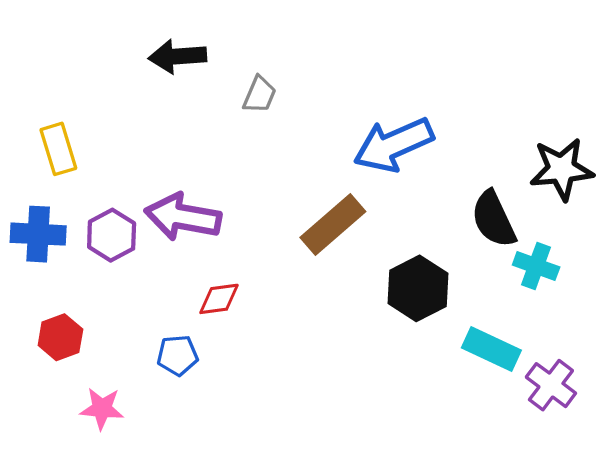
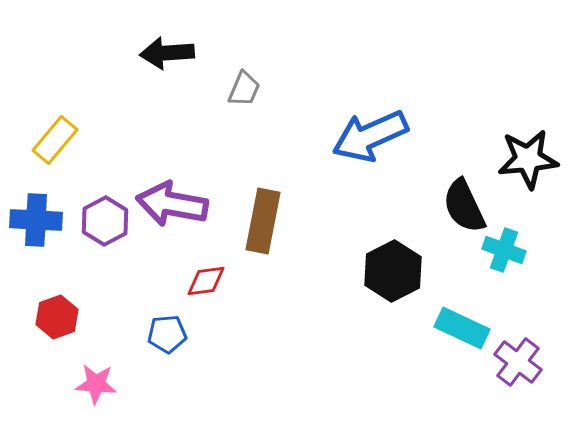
yellow rectangle: (58, 149) -> (55, 140), turned 57
brown rectangle: (333, 224) -> (263, 221), moved, turned -38

